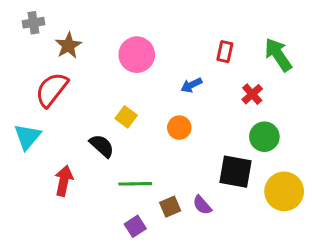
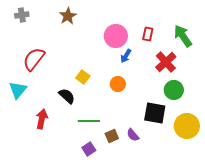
brown star: (68, 46) -> (68, 16), moved
pink circle: (137, 55) -> (116, 36), moved
blue arrow: (191, 85) -> (126, 56), turned -32
red cross: (252, 94) -> (166, 62), size x1.5

